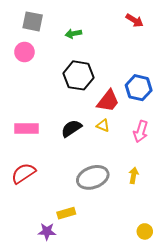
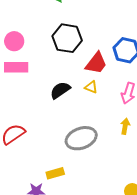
pink circle: (24, 52) -> (14, 41), moved
pink rectangle: (27, 128) -> (16, 67), moved
yellow arrow: (134, 175) -> (125, 126), moved

